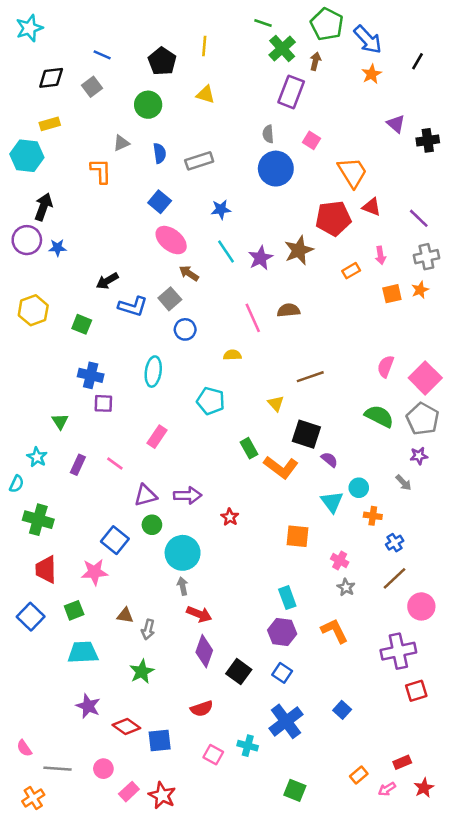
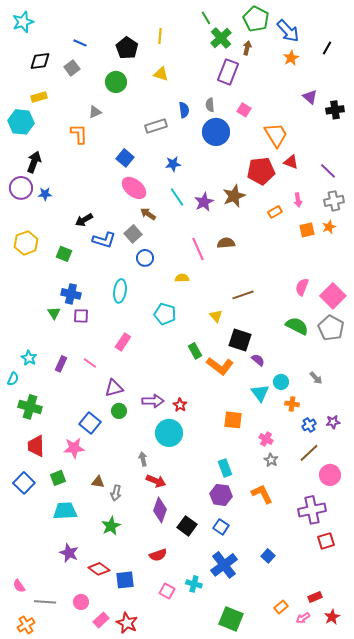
green line: (263, 23) -> (206, 18), turned 40
blue semicircle: (160, 153) -> (184, 110), moved
green triangle: (60, 421) -> (54, 313), moved
purple star: (419, 456) -> (333, 422), moved
purple arrow: (188, 495) -> (153, 401), moved
cyan circle: (183, 553) -> (169, 433), moved
green square: (295, 790) -> (231, 619), size x1.4

